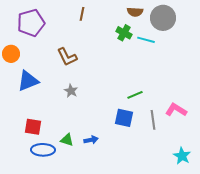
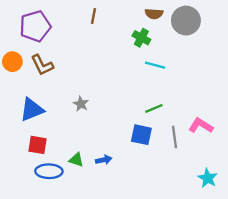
cyan line: (146, 40) -> (155, 65), moved
brown L-shape: (67, 57) -> (42, 65), moved
blue triangle: (28, 81) -> (32, 110), moved

